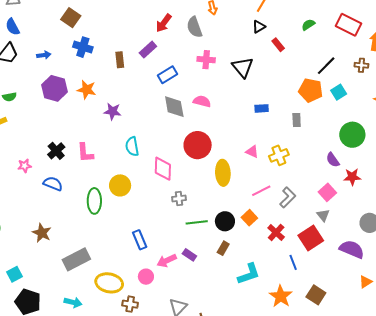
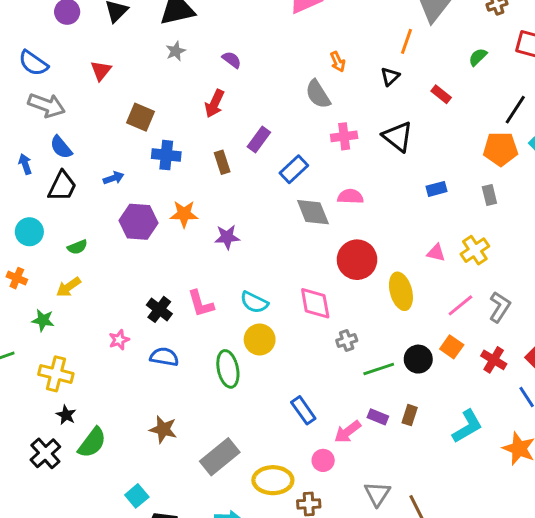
red arrow: (164, 23) -> (215, 104), moved
black triangle: (259, 27) -> (390, 76), moved
cyan semicircle: (132, 146) -> (254, 302), moved, turned -42
brown rectangle: (223, 248) -> (410, 415), moved

